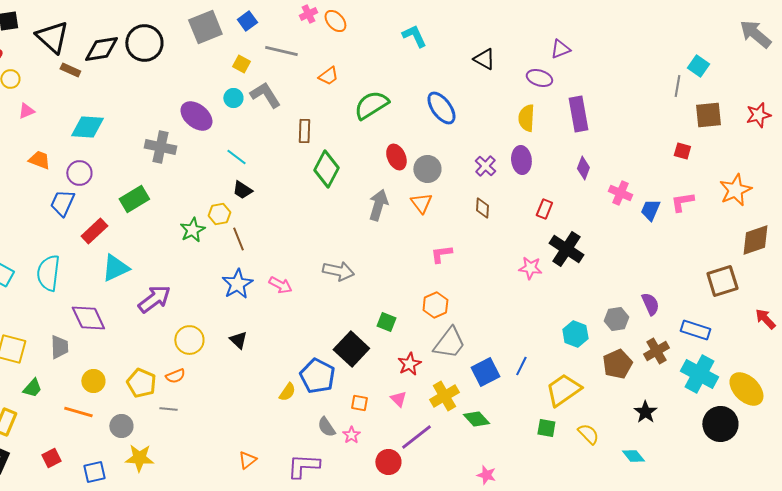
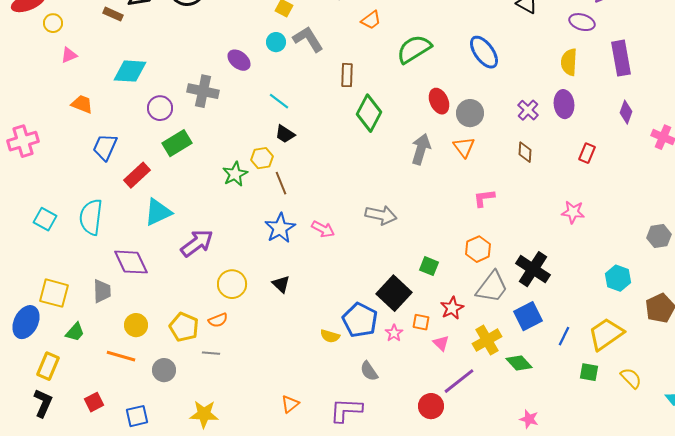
purple ellipse: (196, 116) -> (239, 60), size x0.7
purple circle: (79, 173) -> (160, 108), moved
black cross: (566, 249) -> (533, 269), moved
gray hexagon: (616, 319) -> (659, 236), moved
blue line: (521, 366) -> (564, 336), moved
yellow semicircle: (287, 392) -> (330, 336), turned 72
orange square: (359, 403) -> (421, 322), moved
pink star: (351, 435) -> (394, 333), moved
yellow star: (139, 458) -> (204, 414), moved

